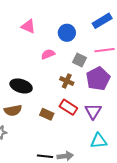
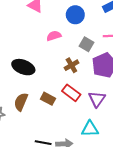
brown cross: (67, 81) -> (71, 65), turned 32
brown semicircle: (13, 110) -> (21, 102), moved, turned 120
cyan triangle: (99, 141) -> (90, 129), moved

